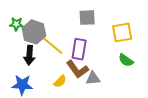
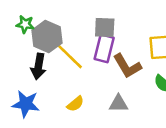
gray square: (87, 18) -> (105, 28), moved
purple rectangle: (79, 49) -> (104, 48), moved
brown L-shape: (77, 69) -> (127, 66), moved

